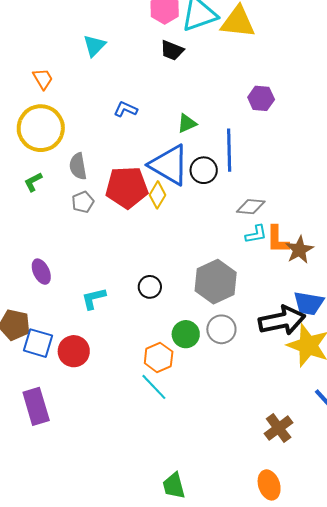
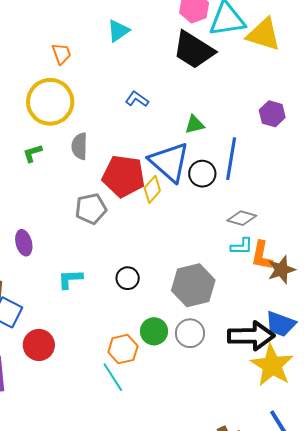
black trapezoid: (172, 50) -> (194, 50), size x1.8
gray pentagon: (83, 202) -> (91, 209), moved, size x1.4
red circle: (74, 351) -> (39, 345), moved

